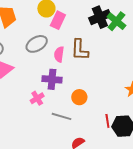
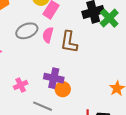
pink semicircle: (59, 54) -> (48, 35), moved
purple cross: (52, 79) -> (54, 78), moved

